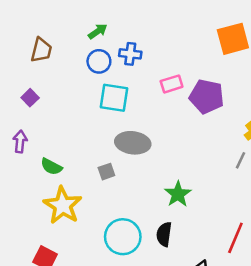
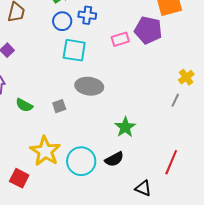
purple pentagon: (207, 96) -> (148, 30), moved
gray square: (106, 172) -> (59, 106), moved
yellow star: (63, 205) -> (45, 151), moved
black semicircle: (164, 234) -> (114, 159), turned -126

